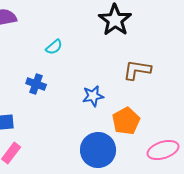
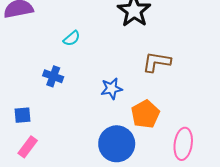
pink ellipse: (163, 150) -> (183, 144), turned -64

